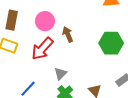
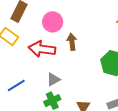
red arrow: (42, 49) -> (42, 49), turned 40

